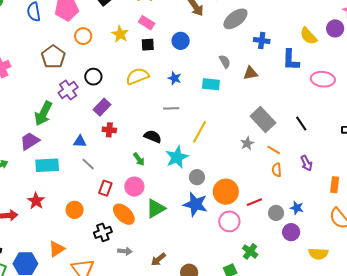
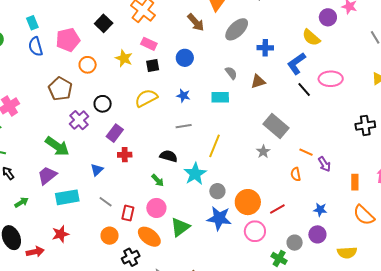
purple circle: (335, 28) -> (328, 17), moved
blue L-shape: (291, 60) -> (296, 63), turned 60
green arrow: (43, 113) -> (57, 146), turned -75
black line: (301, 123) -> (304, 90), moved
blue triangle: (80, 141) -> (97, 170), turned -40
orange line: (274, 150) -> (306, 152), moved
gray line: (88, 164) -> (106, 202), moved
red star: (36, 201) -> (60, 234), turned 30
orange circle: (75, 210) -> (110, 236), moved
gray circle: (276, 213) -> (295, 243), moved

